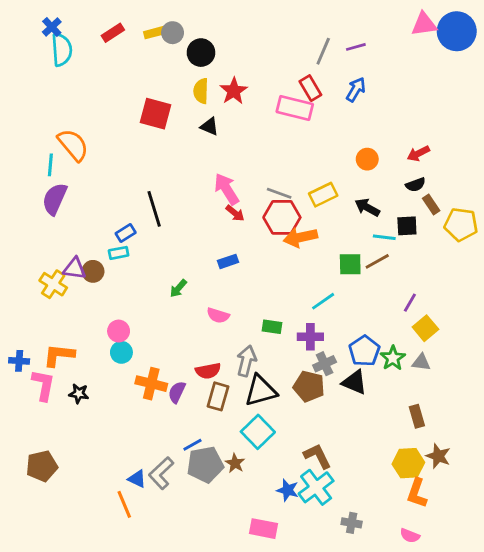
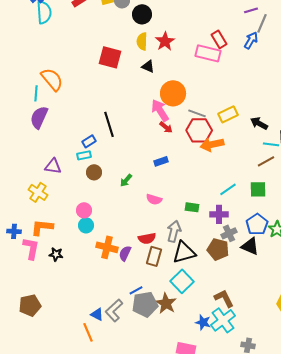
gray line: (323, 51) -> (262, 23), moved
orange circle: (367, 159) -> (173, 93), moved, size x1.6
green square: (350, 264) -> (258, 189), moved
brown circle: (93, 271) -> (94, 172), moved
yellow cross: (53, 284) -> (38, 192), moved
brown star: (235, 463) -> (166, 303), size x1.5

